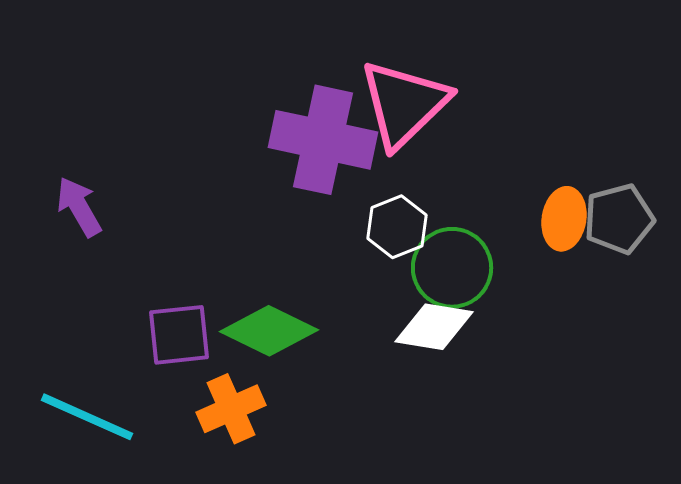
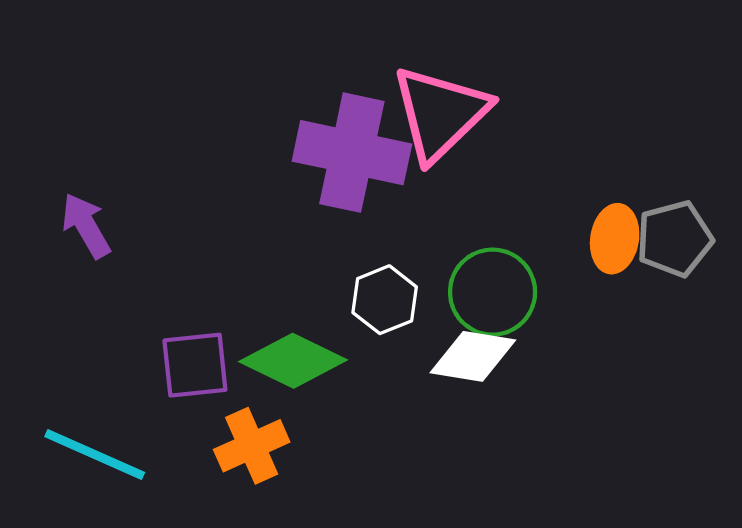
white hexagon: (397, 227) -> (385, 300), moved

